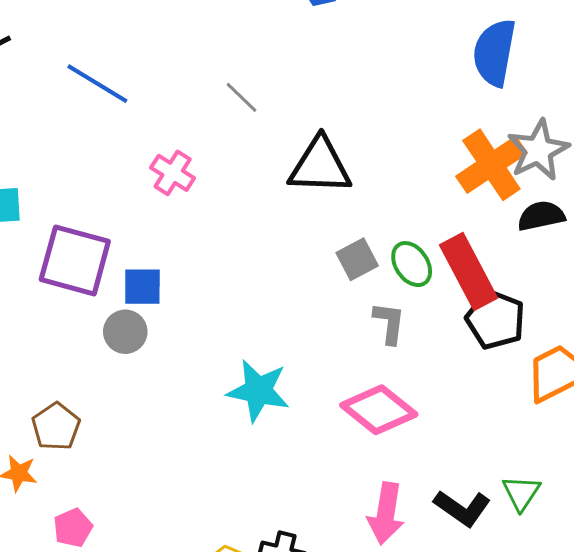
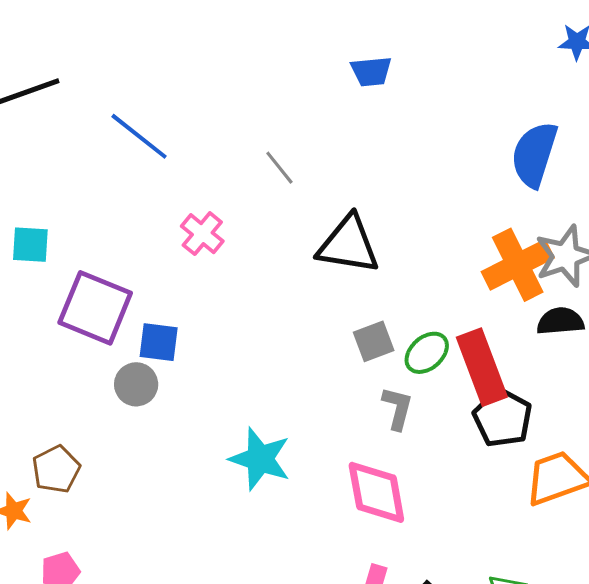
green ellipse: (412, 264) -> (427, 353), turned 75
pink diamond: (379, 410) -> (376, 492), turned 34

